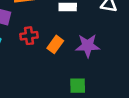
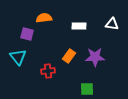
red cross: (29, 36) -> (48, 71), moved

